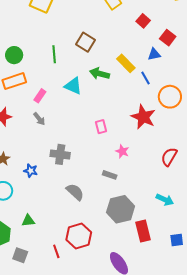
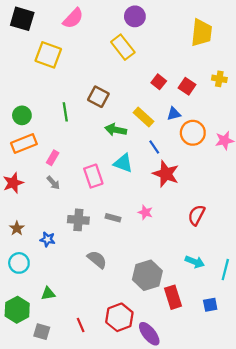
red square: (143, 21) -> (159, 82), moved
blue triangle: (154, 54) -> (174, 114), moved
blue line: (145, 78) -> (154, 147), moved
cyan triangle: (73, 86) -> (123, 163), moved
orange circle: (170, 97) -> (193, 133), moved
pink rectangle: (101, 127) -> (93, 176), moved, size x1.5
gray rectangle: (110, 175) -> (113, 218), moved
red hexagon: (79, 236) -> (119, 317), moved

